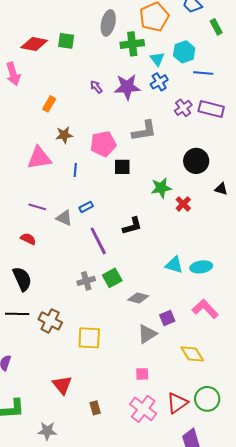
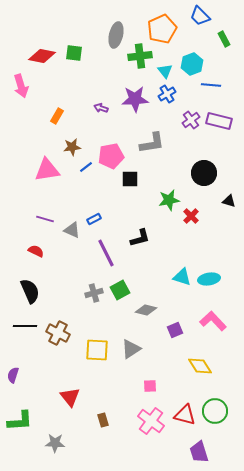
purple arrow: (96, 87) -> (101, 108), moved, turned -32
blue line: (75, 170) -> (86, 167), moved, turned 48
gray triangle: (147, 334) -> (131, 349), moved
red triangle: (177, 403) -> (185, 415), turned 50

